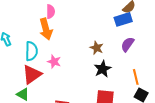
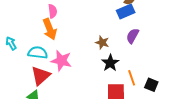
cyan semicircle: (31, 51) -> (38, 53), turned -78
pink star: (54, 62) -> (61, 61), size x1.5
orange line: (136, 77) -> (132, 78), moved

